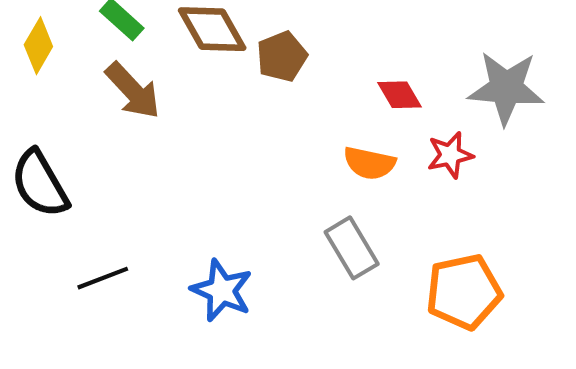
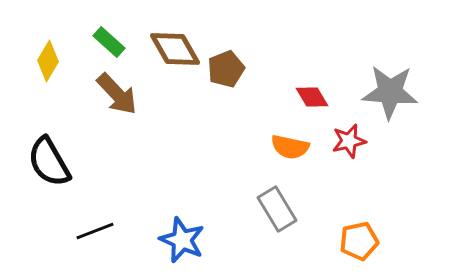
orange pentagon: (464, 292) -> (359, 241), size x0.7

